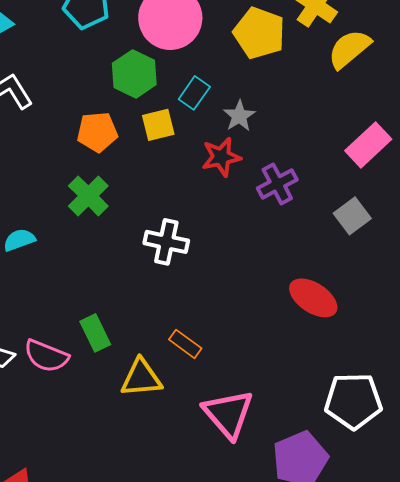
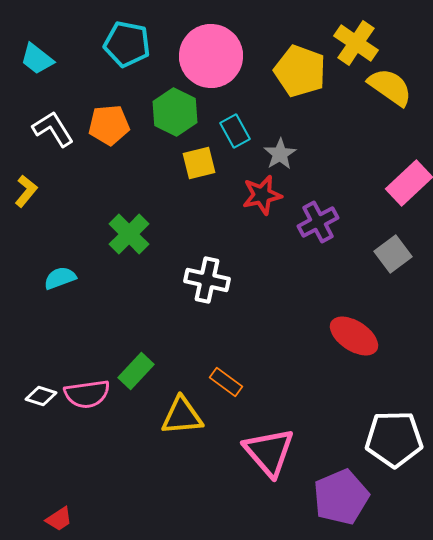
yellow semicircle: (349, 49) -> (390, 87), turned 75
cyan rectangle: (194, 93) -> (235, 131), turned -64
orange pentagon: (97, 132) -> (109, 125), moved
green rectangle: (95, 333) -> (136, 371), turned 69
pink semicircle: (46, 356) -> (87, 394), turned -30

